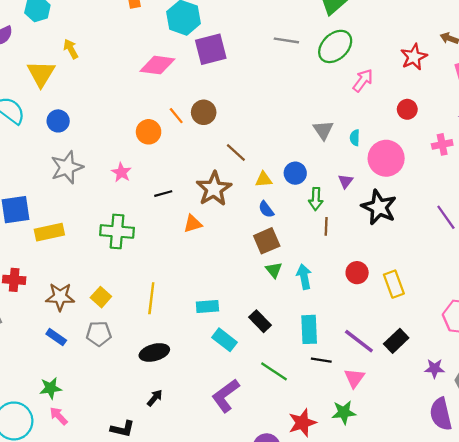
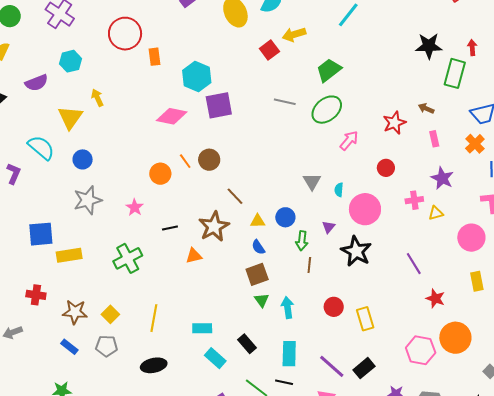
green cross: (117, 231) -> (128, 258), turned -36
black line: (321, 360) -> (284, 382), moved

